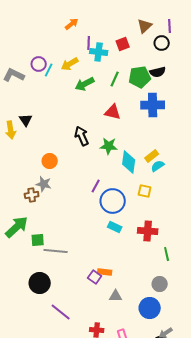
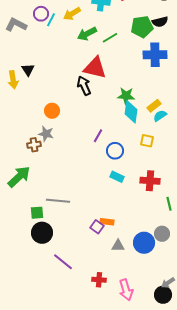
green line: (115, 79) -> (110, 38), moved, turned 35
red triangle: (113, 112) -> (95, 68), moved, size x1.4
green star: (109, 146) -> (126, 96), moved
blue circle: (113, 201) -> (115, 151), size x0.7
green square: (38, 240) -> (37, 213), moved
blue circle: (150, 308) -> (144, 243), moved

